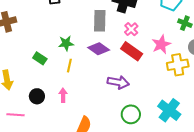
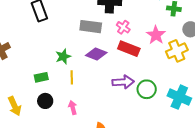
gray rectangle: (100, 21) -> (91, 27), turned -70
green rectangle: (40, 58) -> (41, 77), turned -32
black circle: (37, 96) -> (45, 101), moved
green circle: (131, 114) -> (147, 89), moved

